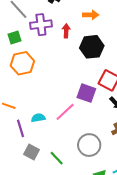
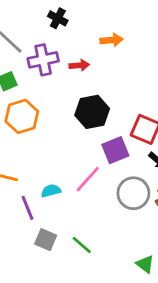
red arrow: (66, 31) -> (79, 65), turned 88
black hexagon: (92, 47) -> (92, 112), moved
purple square: (86, 93) -> (115, 150), turned -36
gray circle: (89, 145) -> (133, 193), moved

